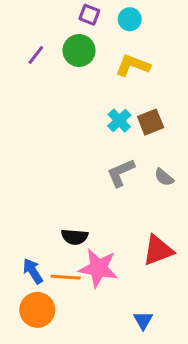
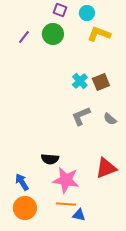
yellow L-shape: (133, 65) -> (99, 34), moved
orange line: (66, 277) -> (66, 204), moved
blue triangle: (143, 320) -> (79, 215), moved, turned -48

